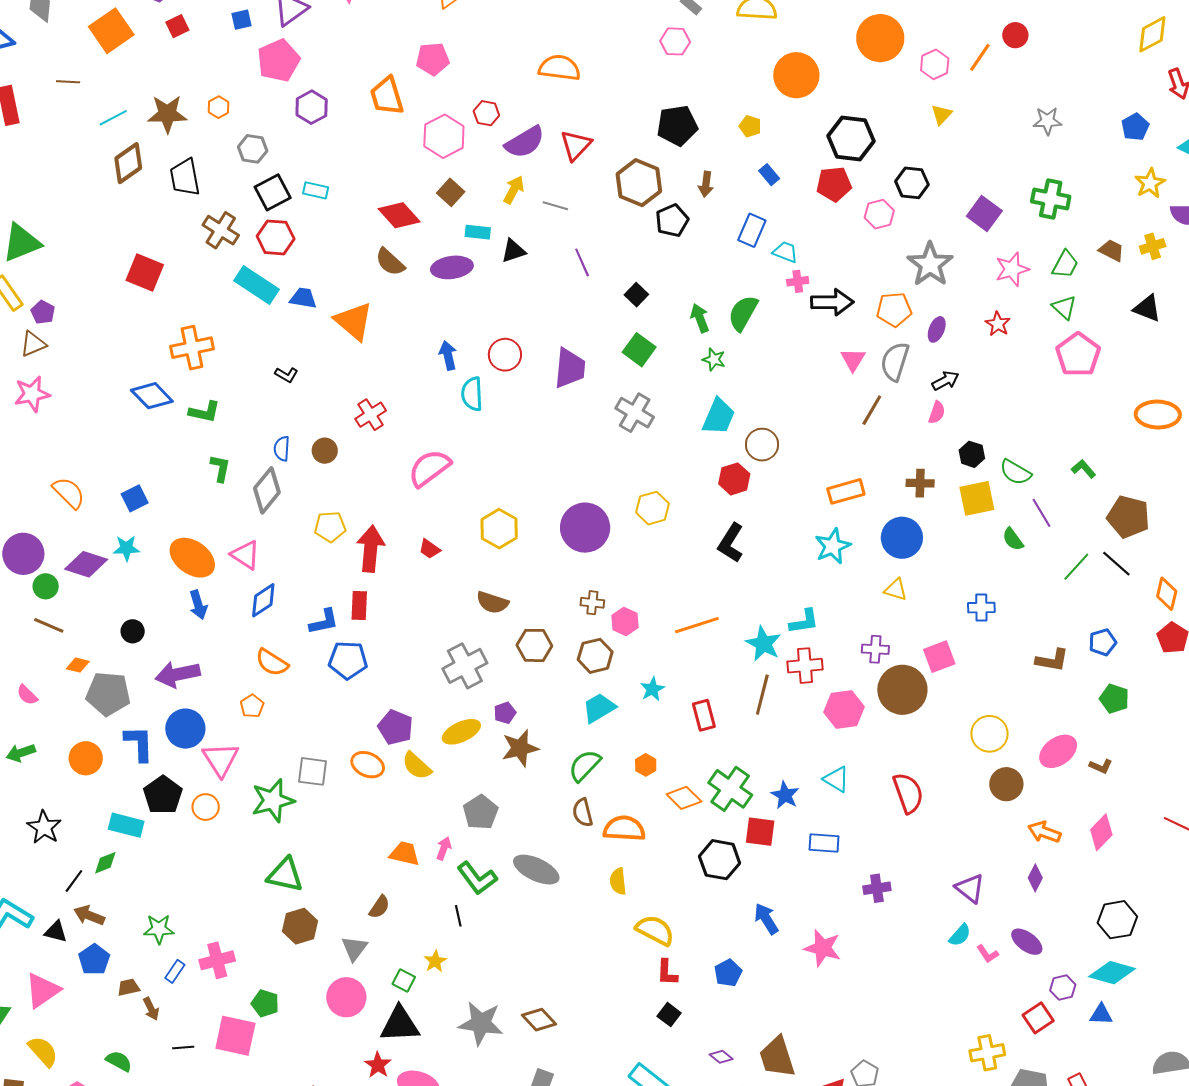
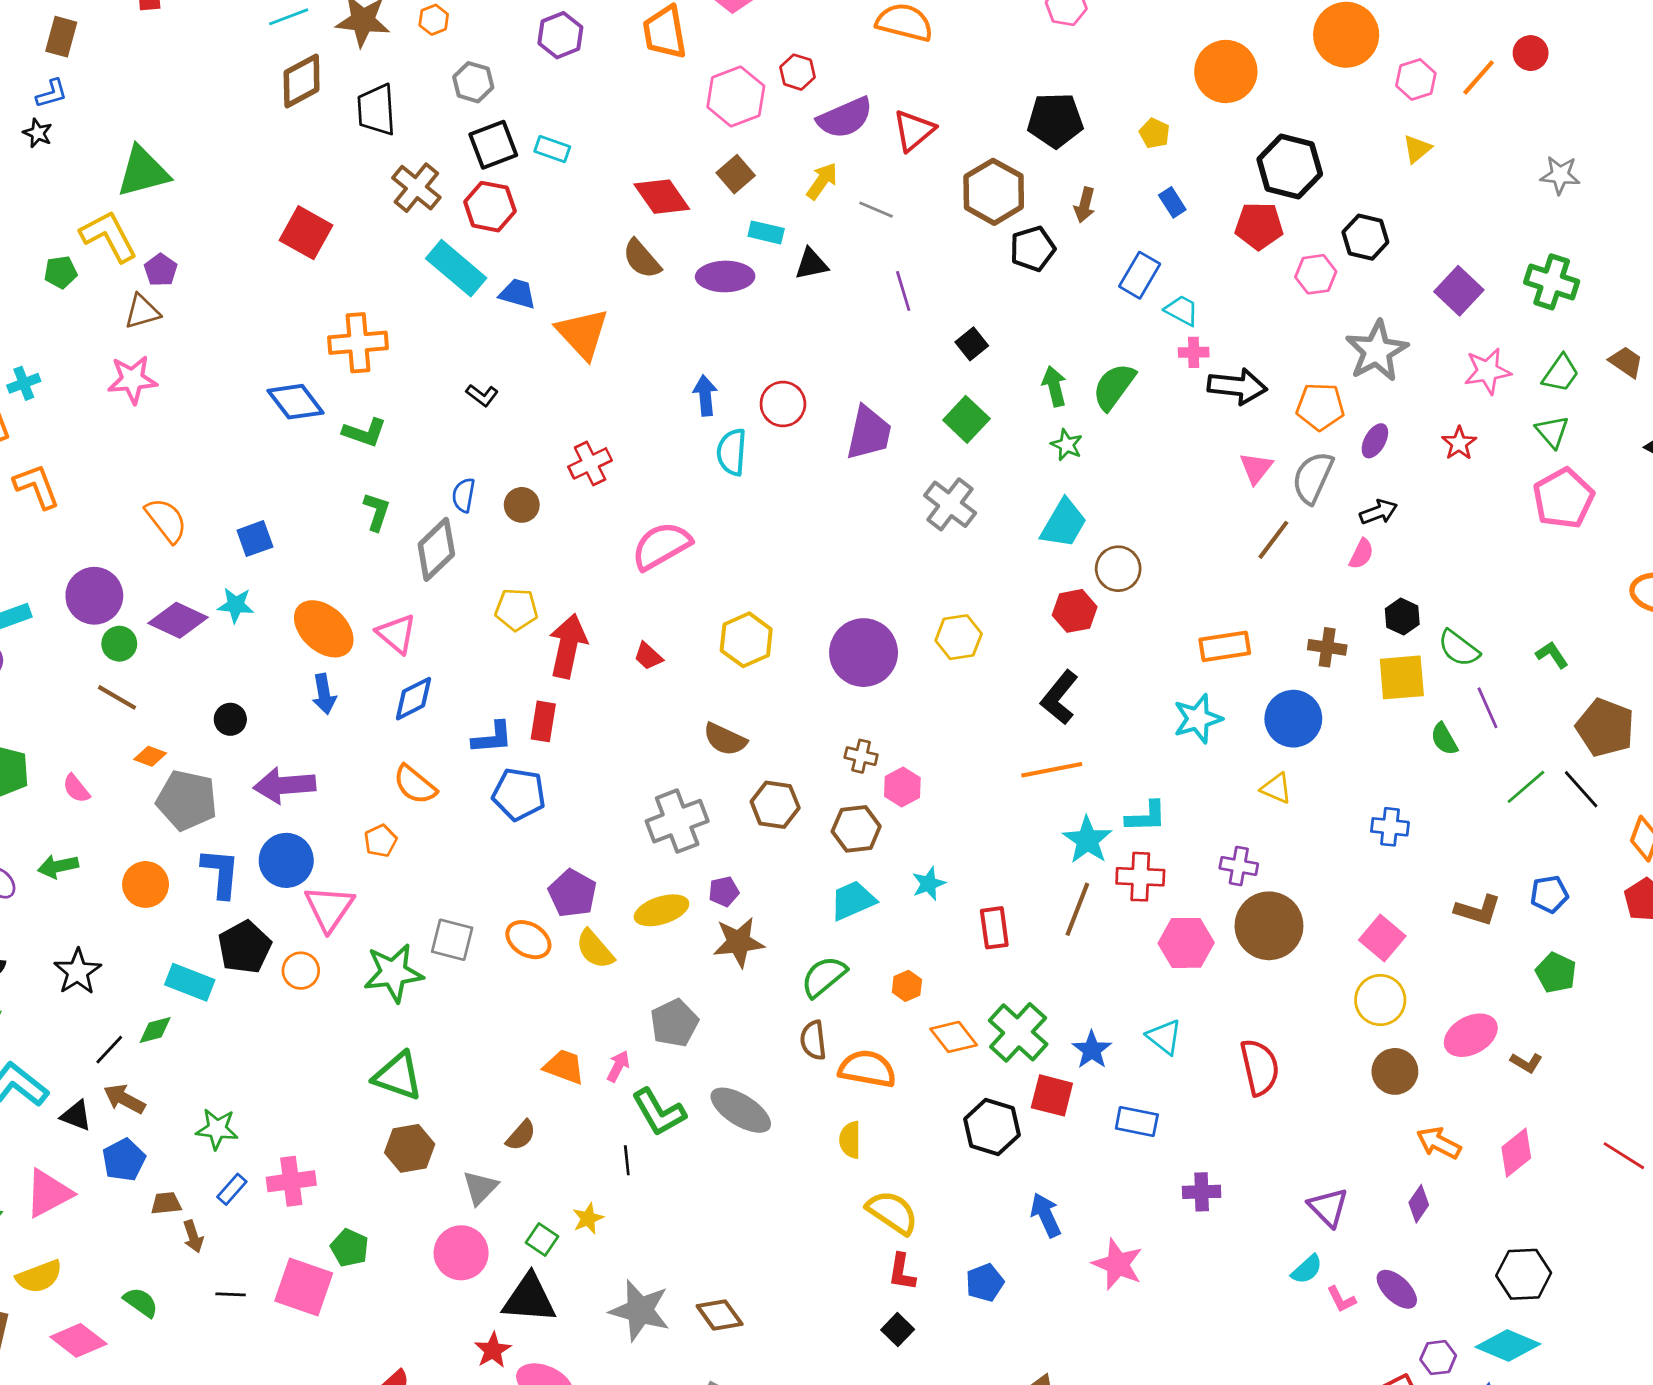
orange line: (697, 625) -> (1052, 770), moved
pink square: (939, 657) -> (1382, 938), moved, turned -36
yellow semicircle: (43, 1051) -> (39, 1277), turned 104

